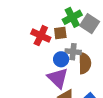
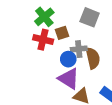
green cross: (72, 17) -> (44, 17), moved

